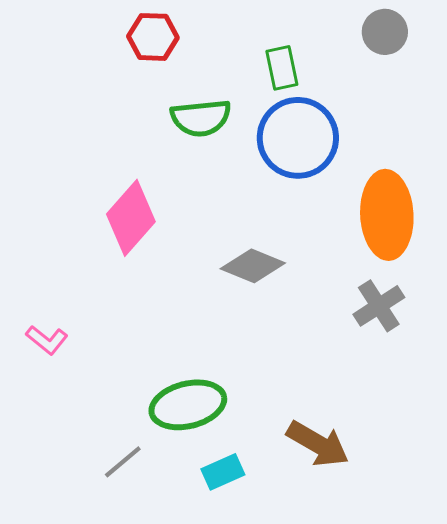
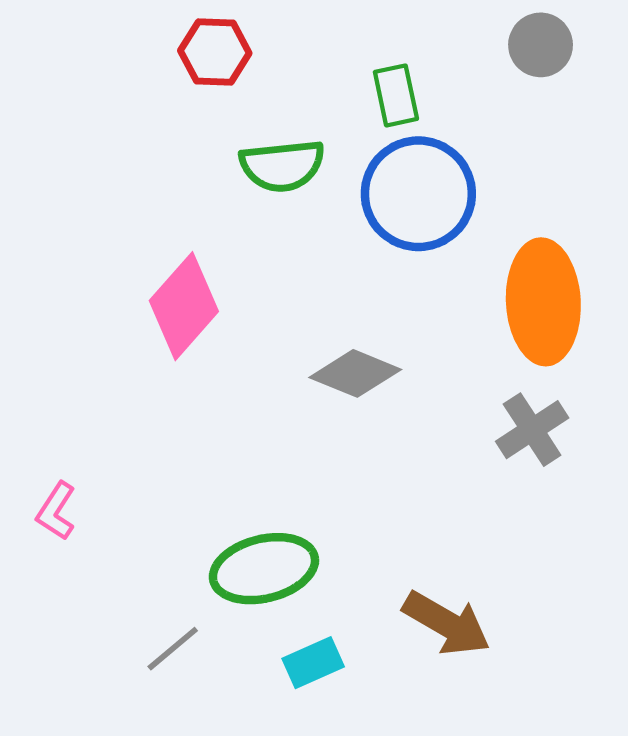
pink L-shape: (47, 340) -> (56, 511), moved, turned 84

